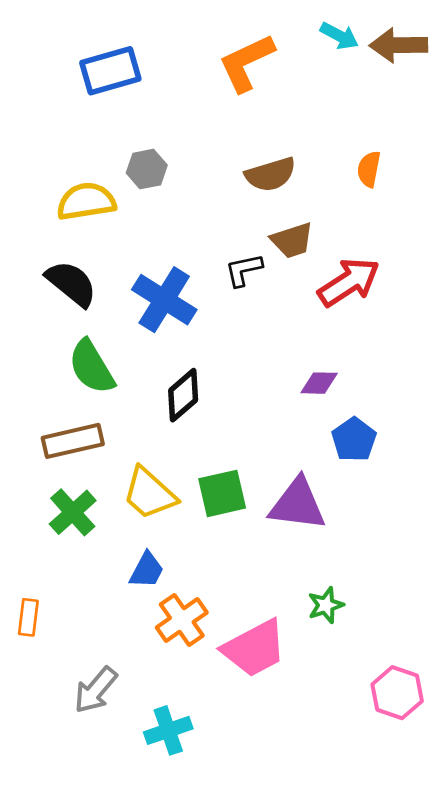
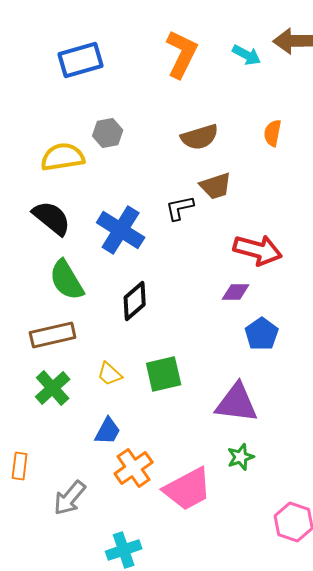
cyan arrow: (339, 36) -> (247, 55), moved
orange L-shape: (246, 63) -> (182, 54), turned 141
red arrow: (349, 282) -> (258, 250), moved, turned 48
yellow trapezoid: (149, 493) -> (110, 374), size x0.6
purple triangle: (298, 504) -> (237, 403), moved
gray arrow: (96, 690) -> (70, 498), moved

